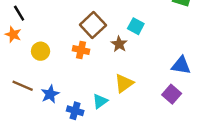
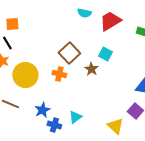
yellow circle: (41, 51) -> (25, 75), size x1.6
yellow triangle: (124, 83) -> (115, 126), moved, turned -42
blue star: (50, 94) -> (42, 110), moved

